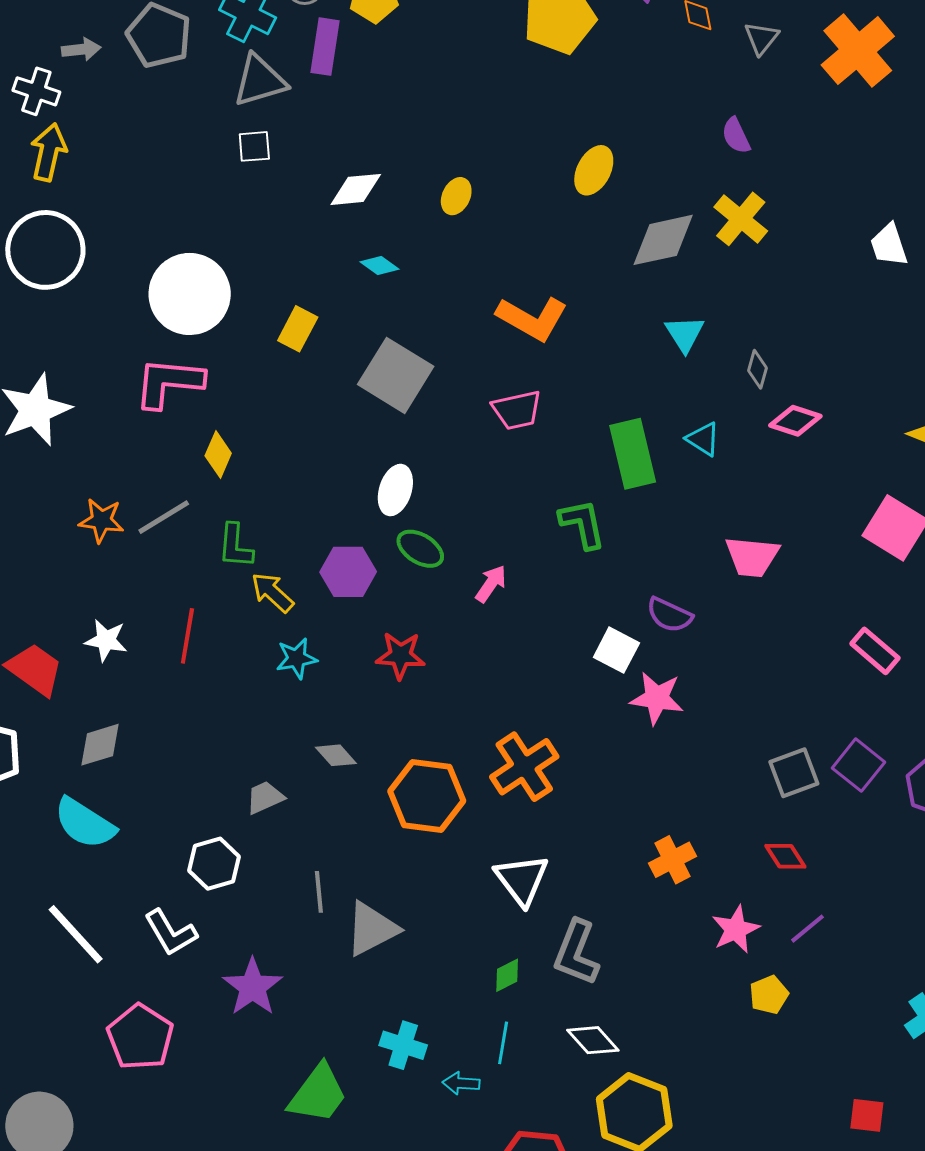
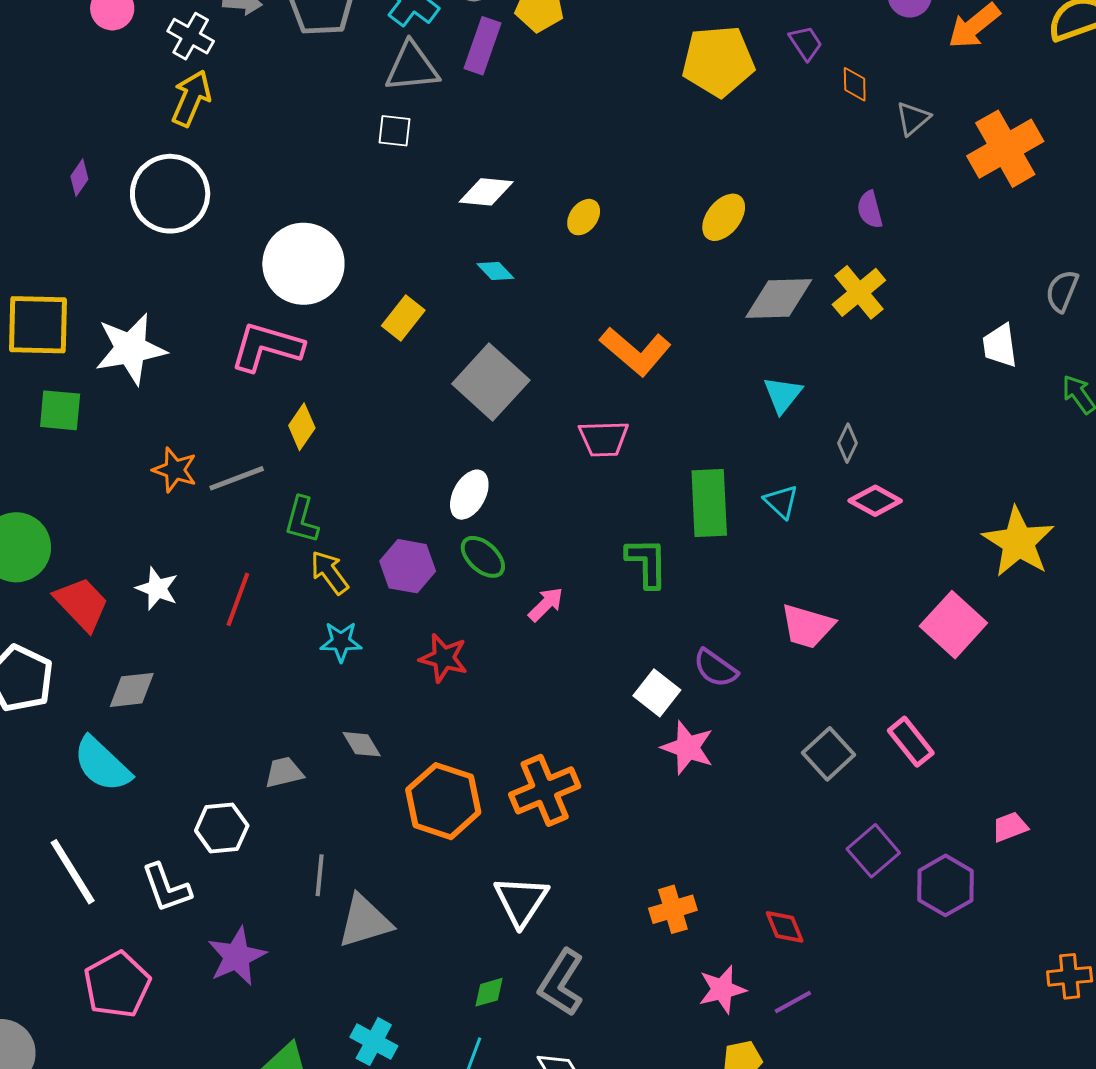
gray square: (794, 773) -> (828, 754), moved, turned -33

